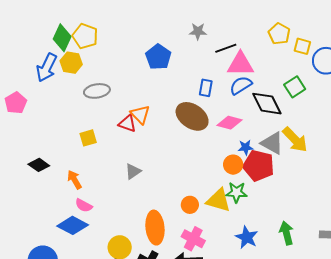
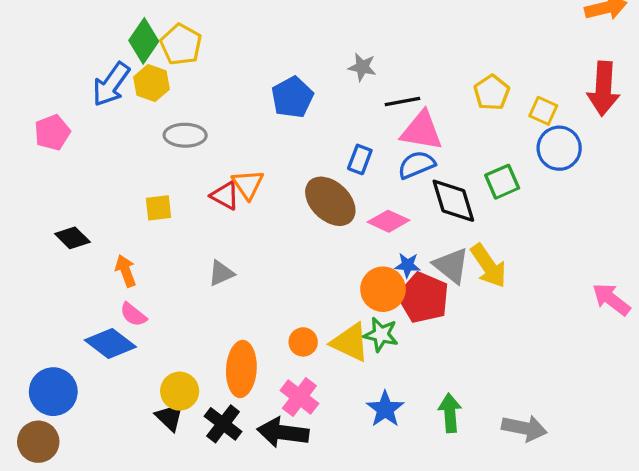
yellow square: (302, 46) -> (543, 111), moved
orange circle: (233, 165) -> (383, 289), size x1.4

